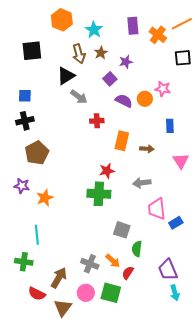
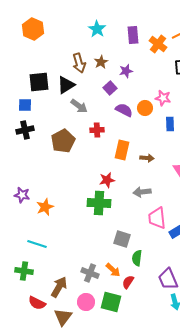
orange hexagon: (62, 20) -> (33, 29), moved
cyan star: (94, 30) -> (97, 29), moved
black square: (32, 51) -> (39, 82), moved
blue rectangle: (170, 126) -> (170, 124), moved
brown pentagon: (37, 153) -> (63, 141), moved
cyan line: (37, 235) -> (37, 244), turned -66

